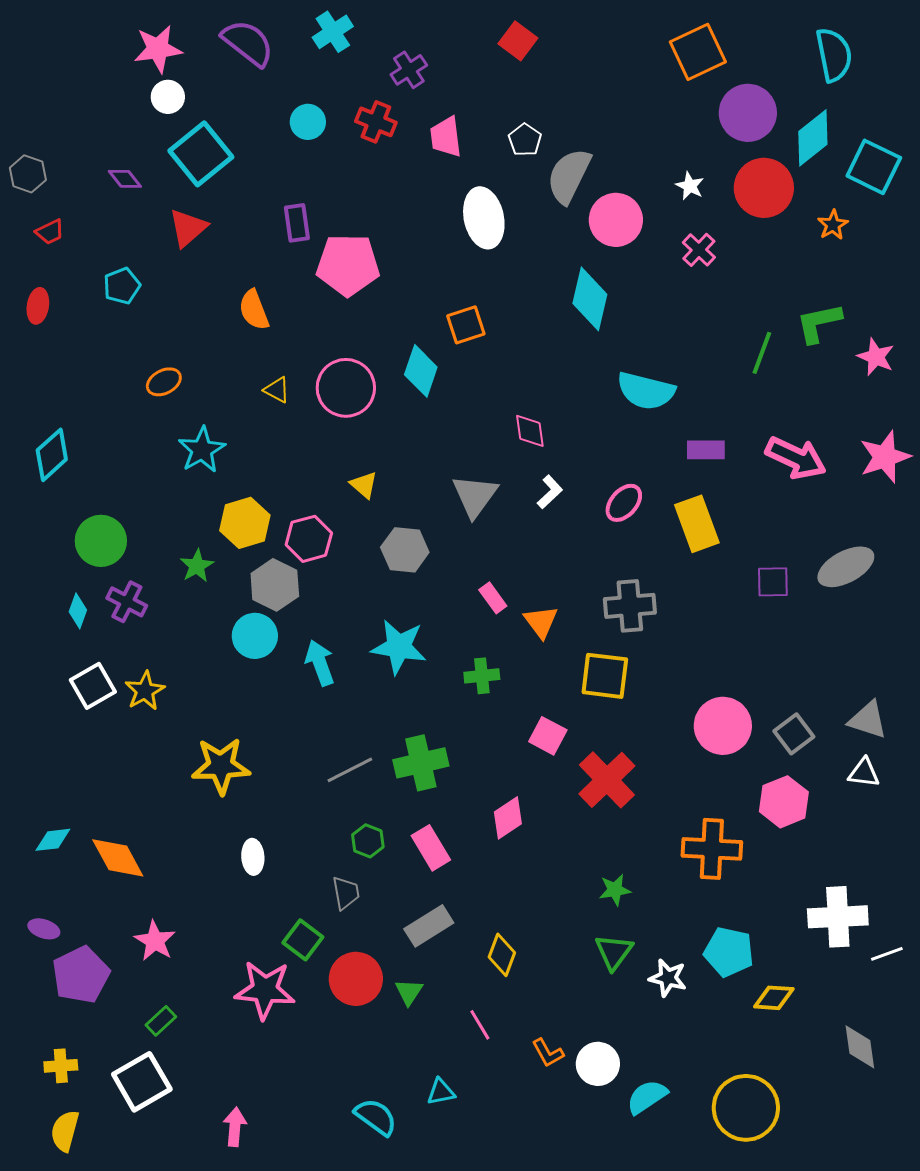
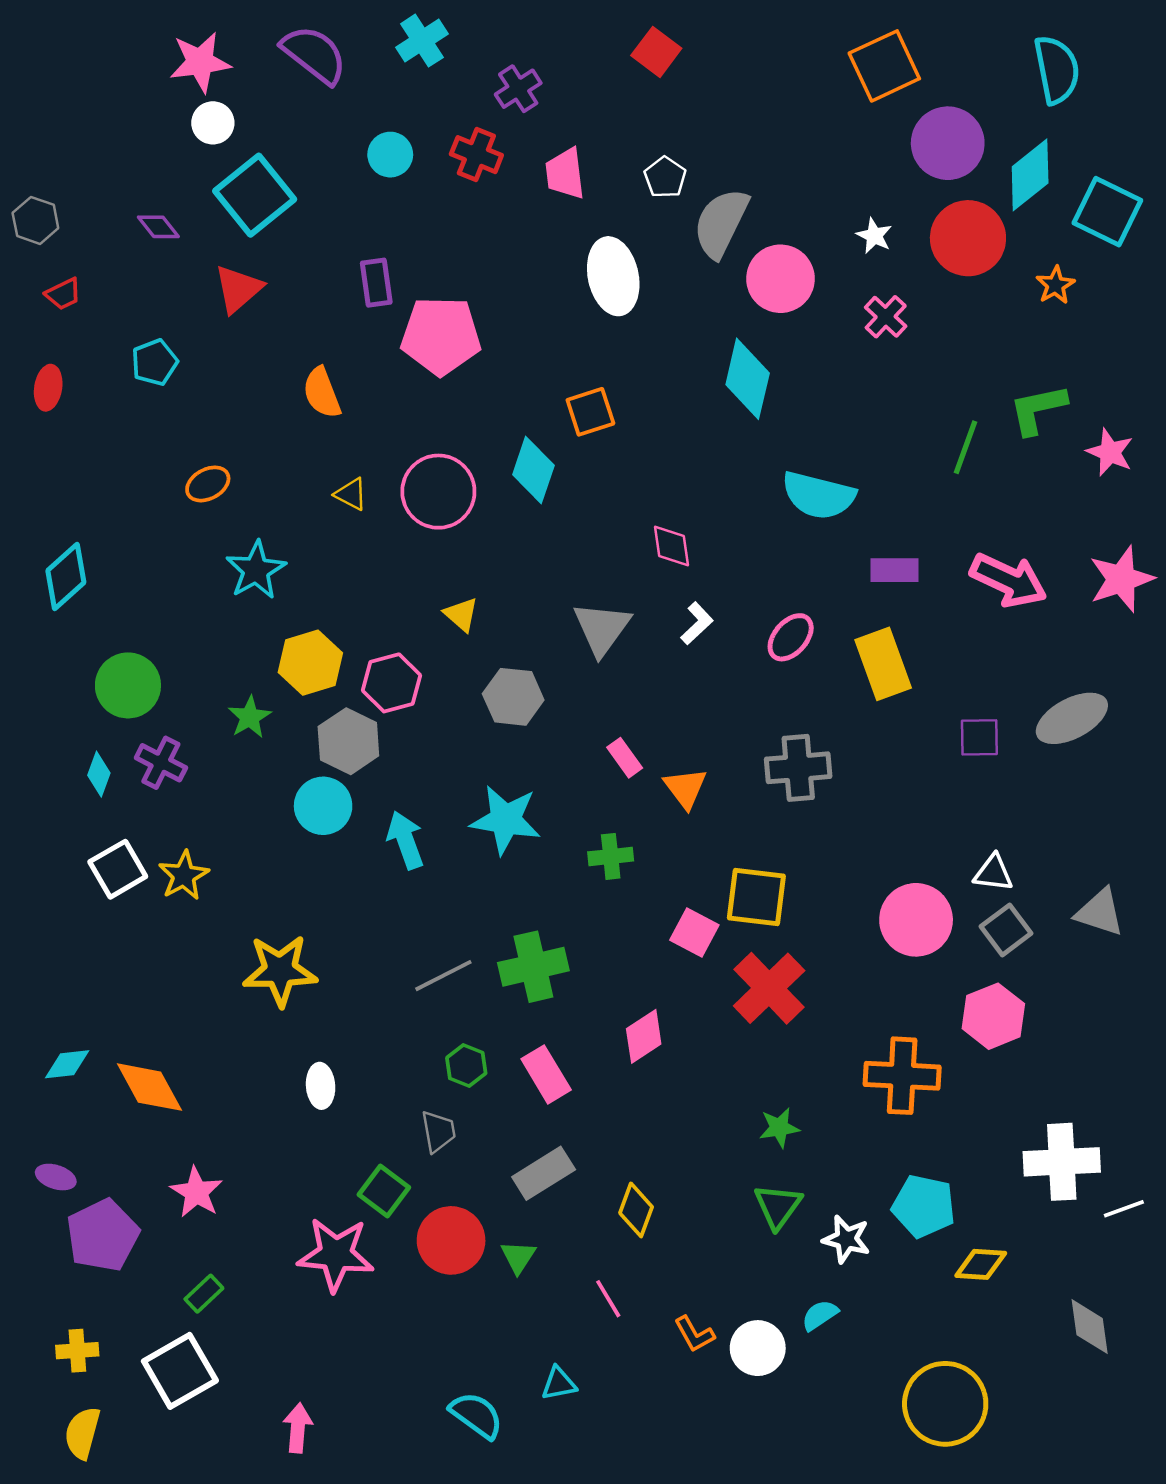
yellow square: (605, 676) -> (756, 897), moved
white triangle: (864, 773) -> (993, 873), moved
cyan semicircle: (647, 1097) -> (820, 1315), moved, size x0.7

